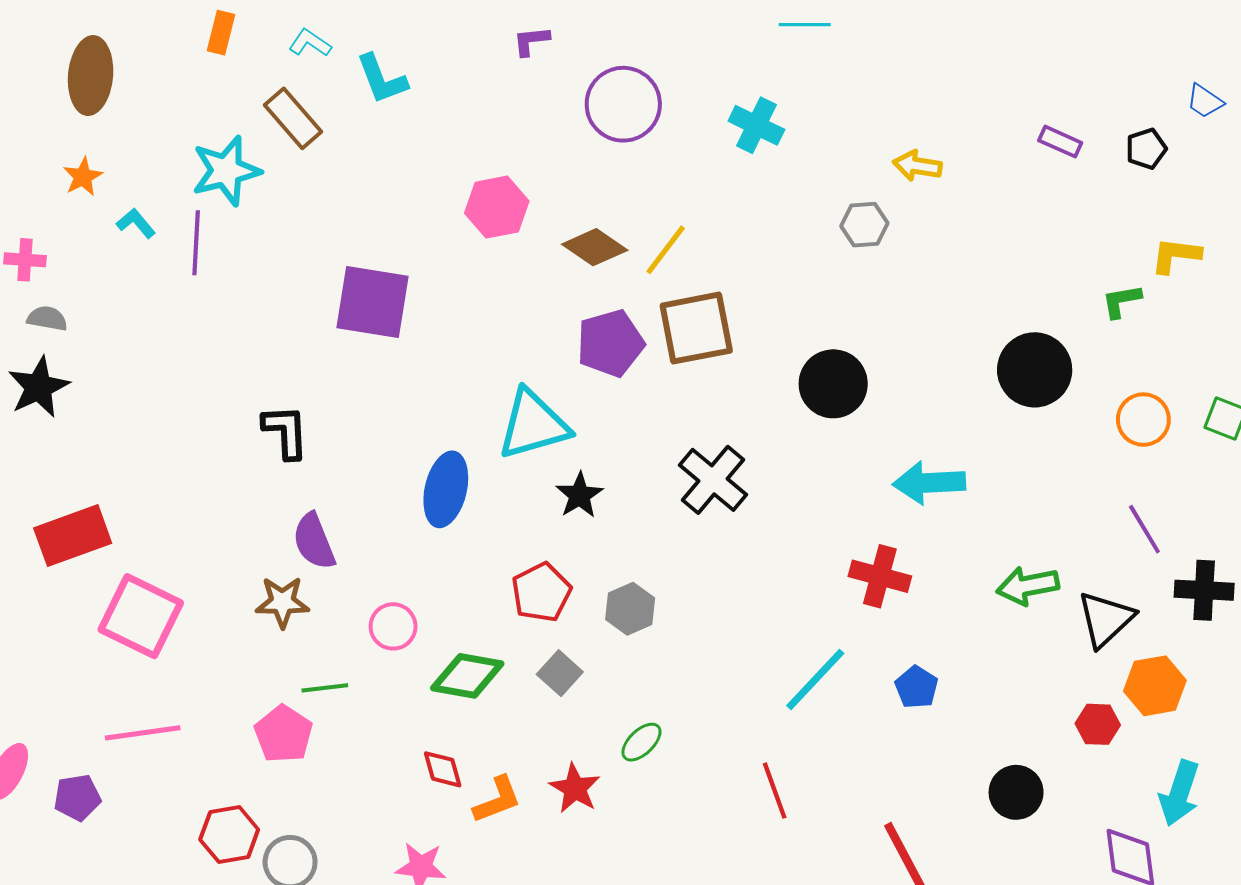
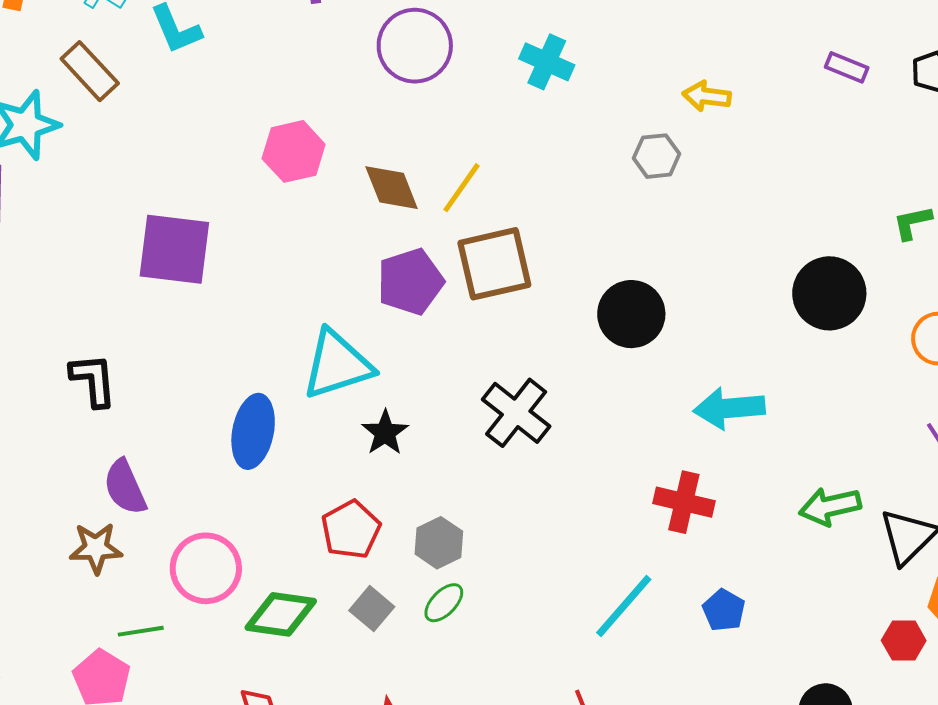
brown diamond: (595, 247) -> (392, 188), turned 36
pink circle: (393, 626) -> (206, 568), size x1.5
green ellipse: (641, 742) -> (444, 603), moved

